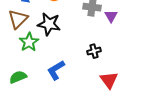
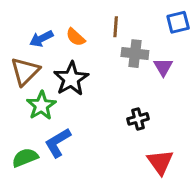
black star: (49, 24) -> (71, 79), turned 30
blue L-shape: (56, 70) -> (58, 143), moved

